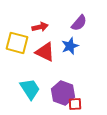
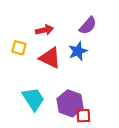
yellow square: (17, 43) -> (19, 48), size x0.6

